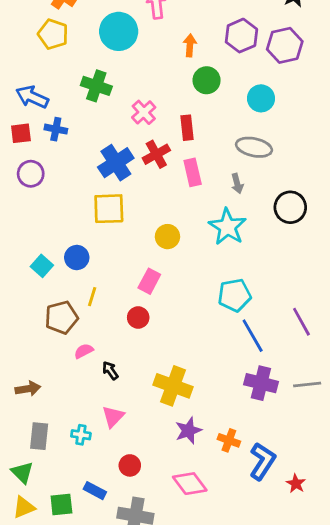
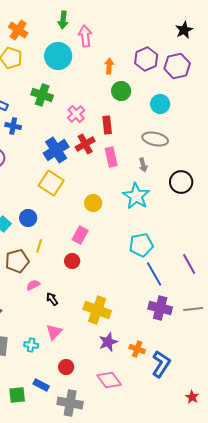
yellow square: (109, 209) -> (51, 183), turned 35
red star: (296, 484) -> (192, 397), moved

